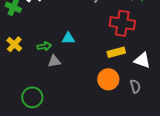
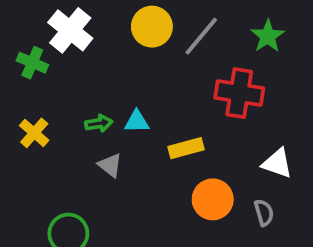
green arrow: (44, 46) -> (99, 123), moved
yellow rectangle: (116, 52) -> (186, 148), moved
gray triangle: (54, 61) -> (110, 165), turned 48

